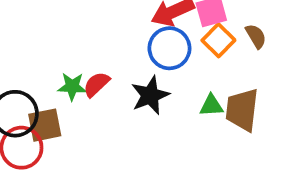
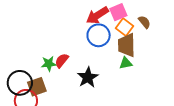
black star: (150, 95) -> (88, 77), moved
brown trapezoid: (242, 110) -> (127, 45), moved

